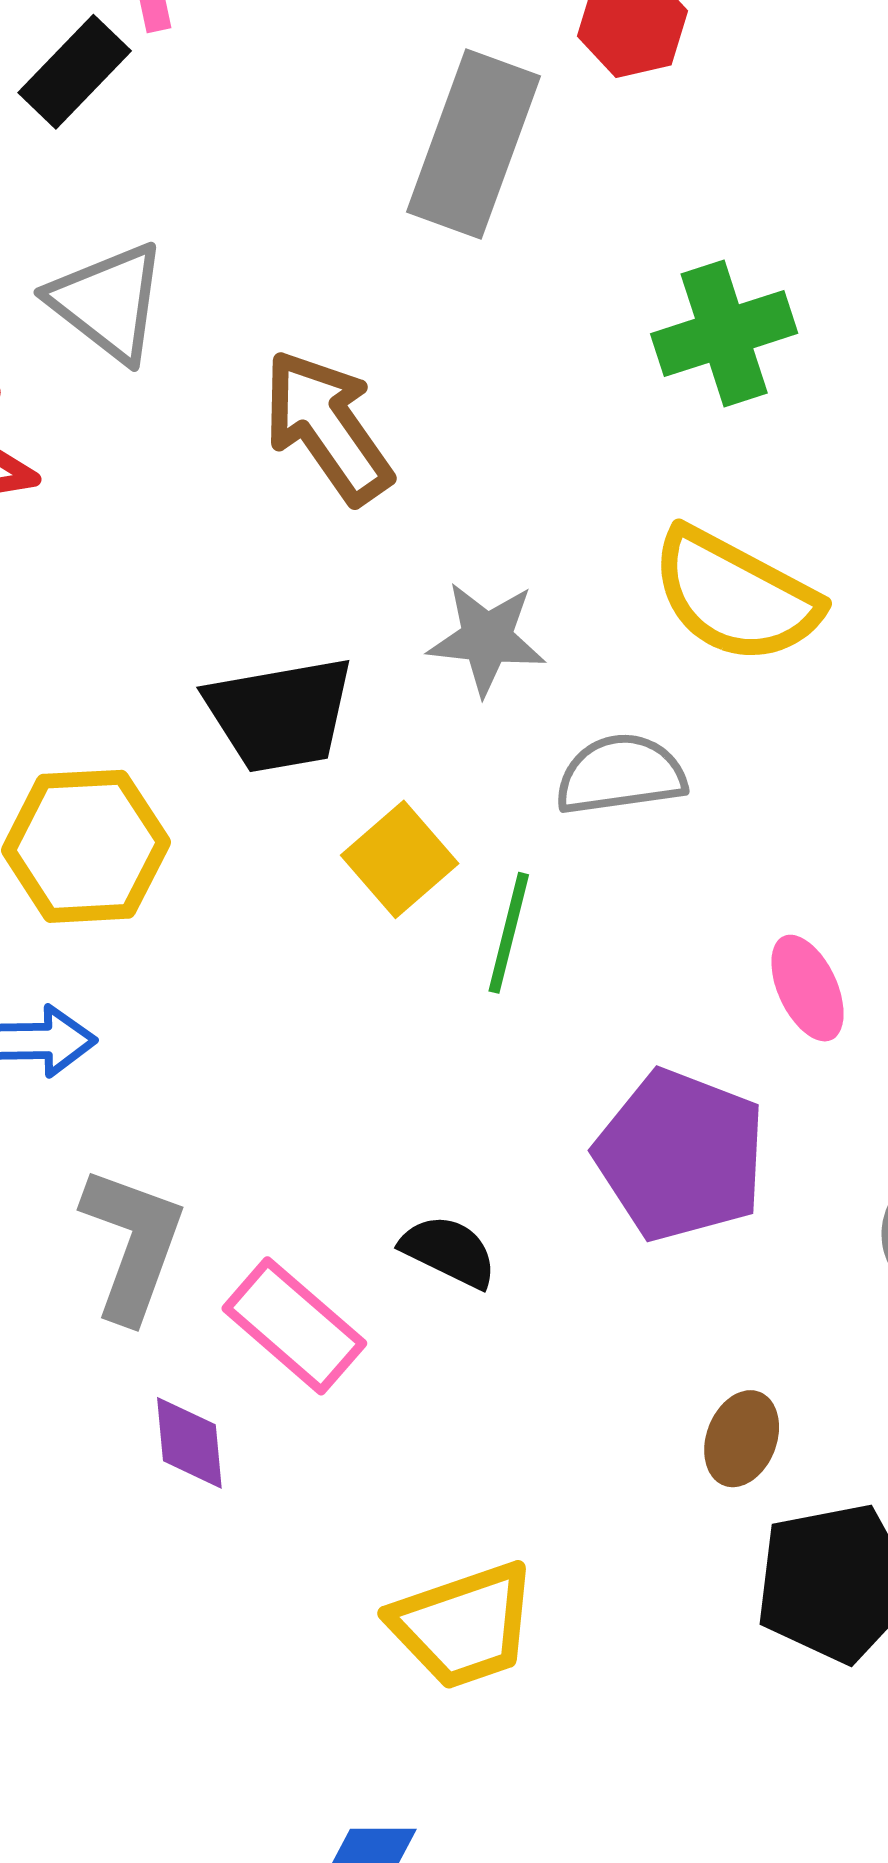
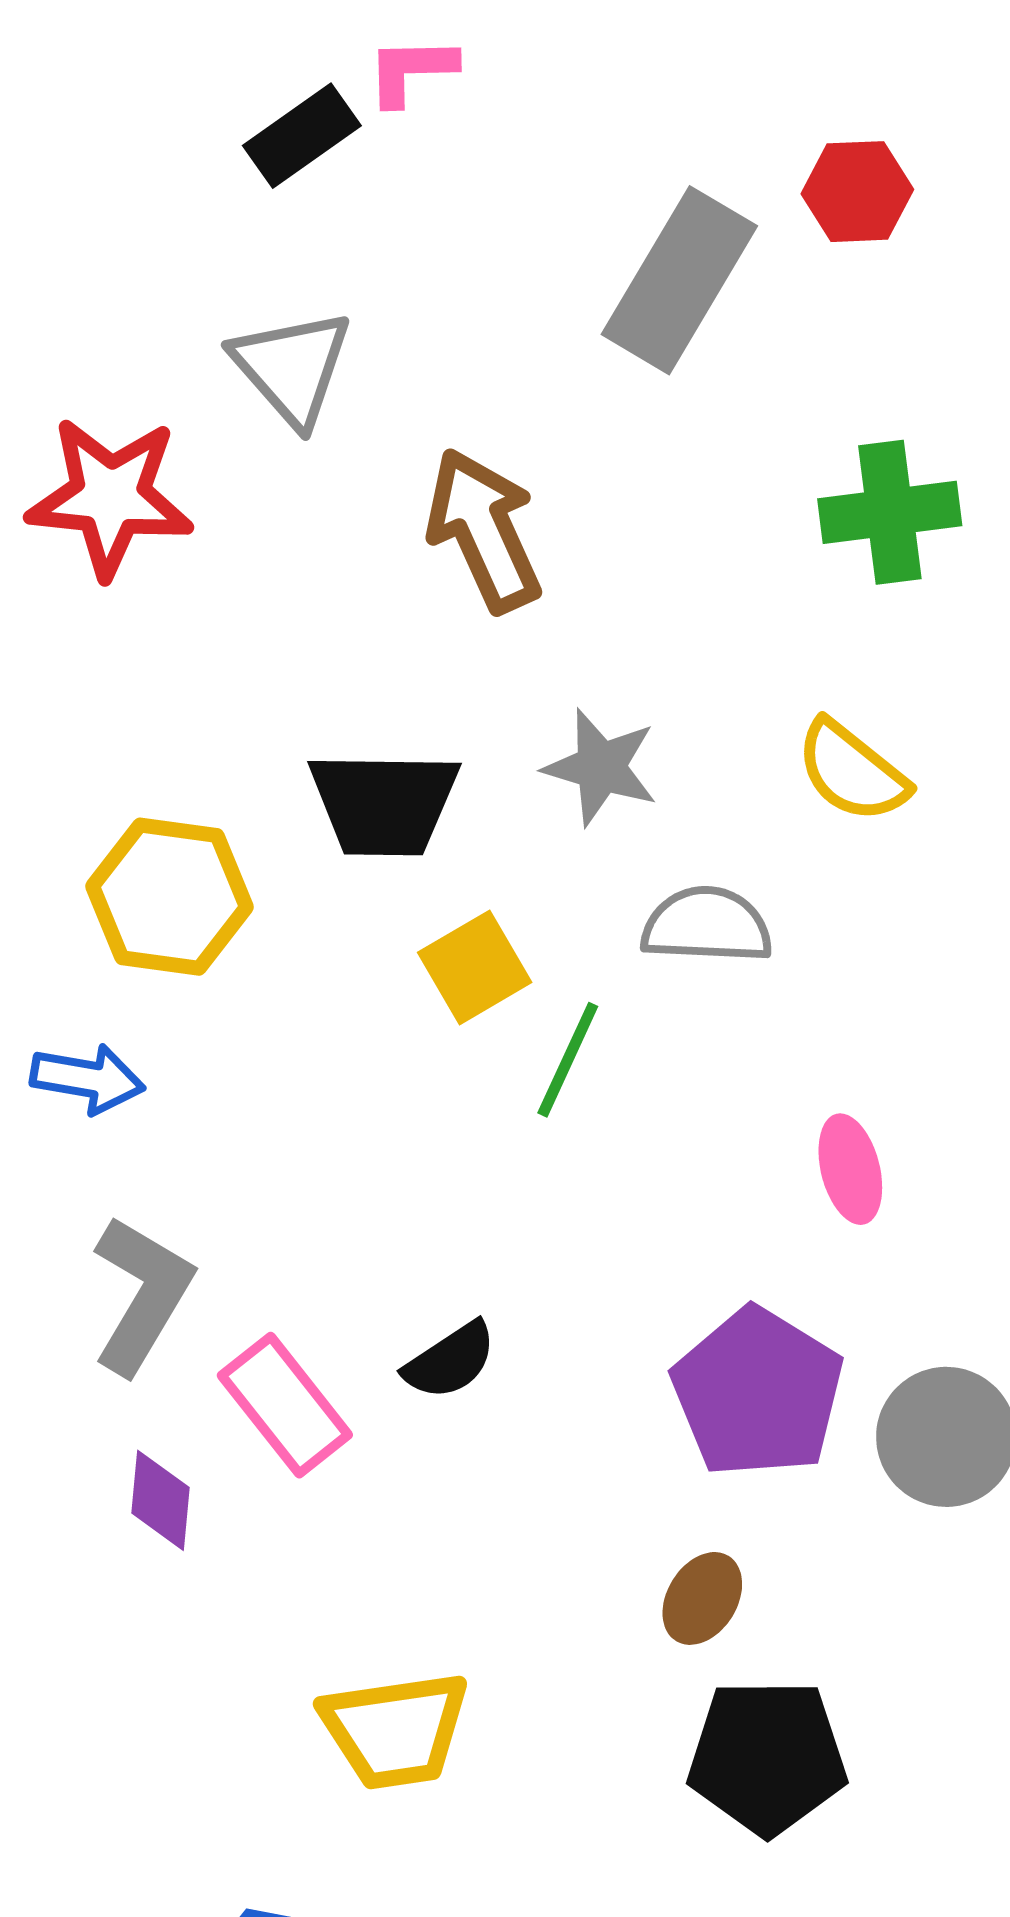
yellow semicircle: (735, 596) -> (852, 771), size x0.7
purple pentagon: (681, 1155) -> (758, 1393), moved
black semicircle: (449, 1251) -> (450, 1361), turned 110

